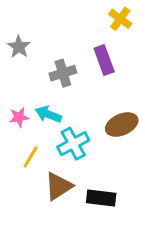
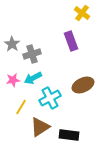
gray star: (19, 47) -> (12, 44), moved
gray cross: (63, 73) -> (32, 54), moved
cyan arrow: (48, 114) -> (33, 78), turned -48

